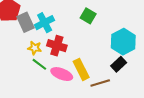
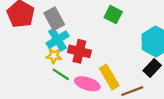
gray rectangle: (26, 22) -> (54, 19), moved
cyan cross: (45, 23) -> (58, 40), moved

